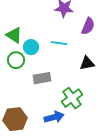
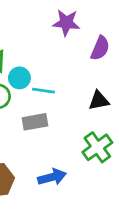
cyan line: (59, 43) -> (44, 91), moved
green cross: (72, 98) -> (97, 147), moved

